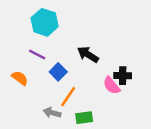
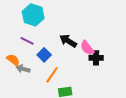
pink semicircle: (111, 85) -> (87, 48), moved
gray arrow: (52, 113) -> (23, 69), moved

